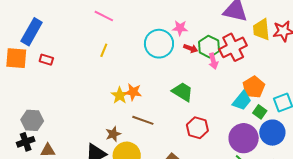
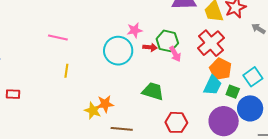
red cross: (233, 47) -> (211, 43), moved

